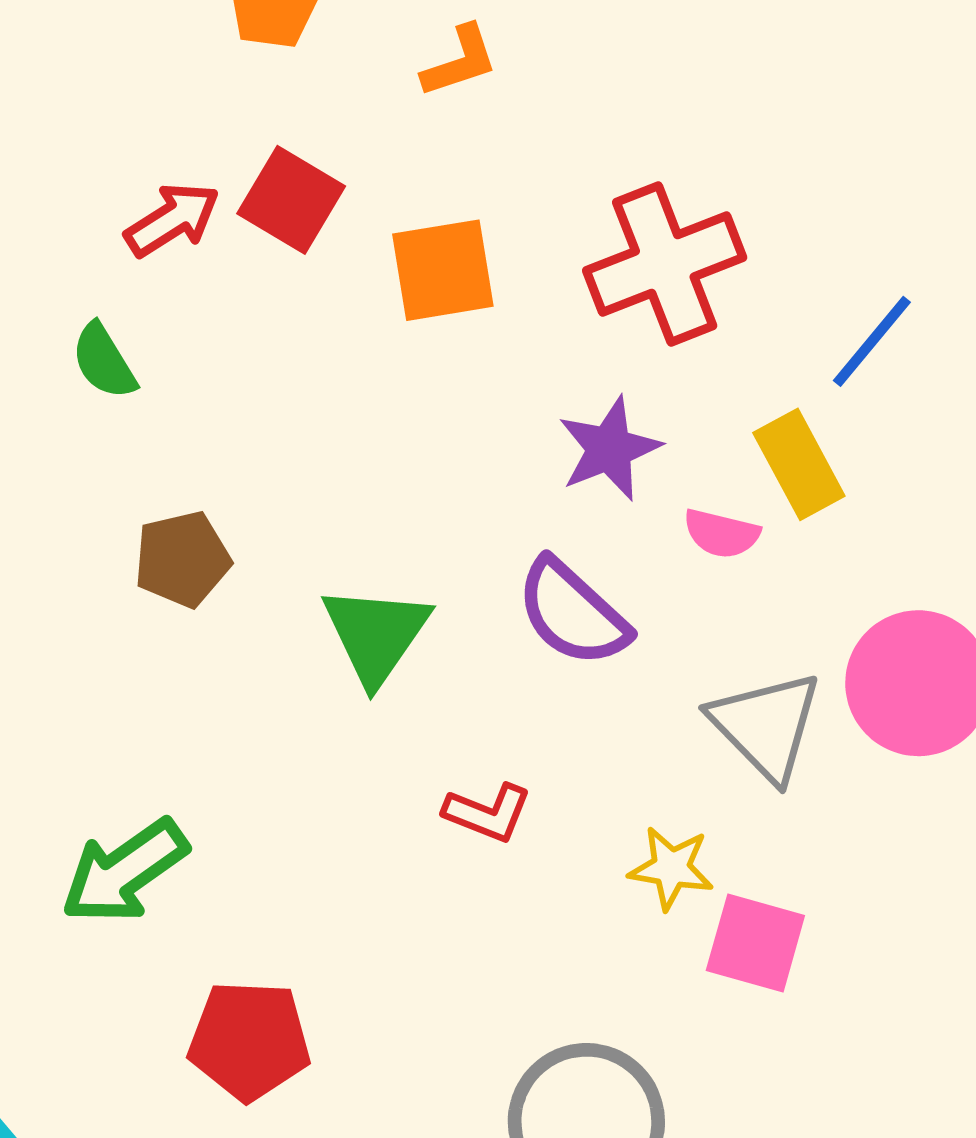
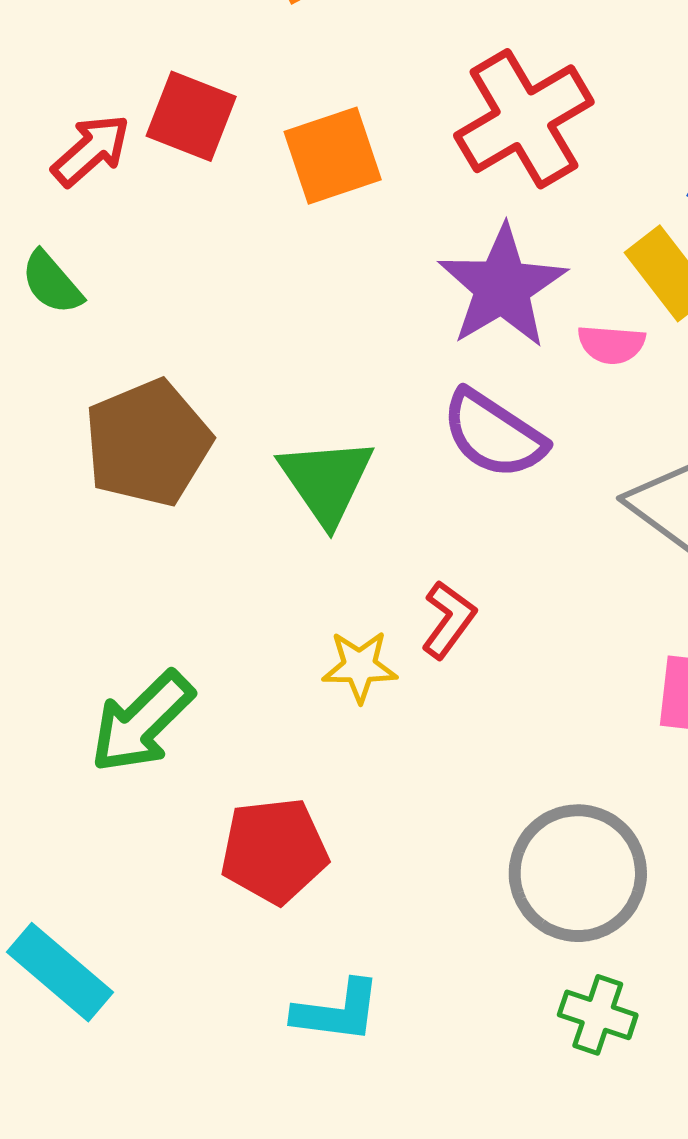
purple star: (609, 449) -> (502, 287), size x1.4
brown pentagon: (182, 559) -> (148, 443), size x1.5
red L-shape: (488, 813) -> (448, 620), turned -66
yellow star: (671, 868) -> (360, 666), moved

